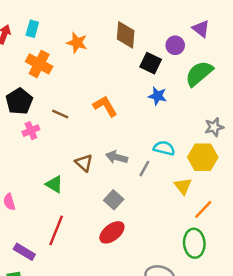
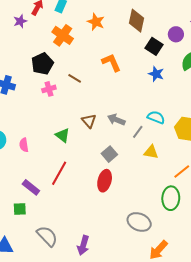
orange L-shape: (105, 106) -> (111, 62), moved
yellow triangle: (183, 186) -> (151, 152), moved, turned -49
red ellipse: (112, 232) -> (105, 181), turned -45

